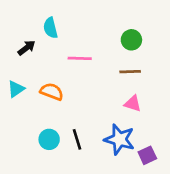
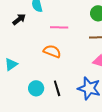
cyan triangle: (16, 89) -> (11, 64), moved
orange semicircle: (52, 92) -> (52, 51), moved

